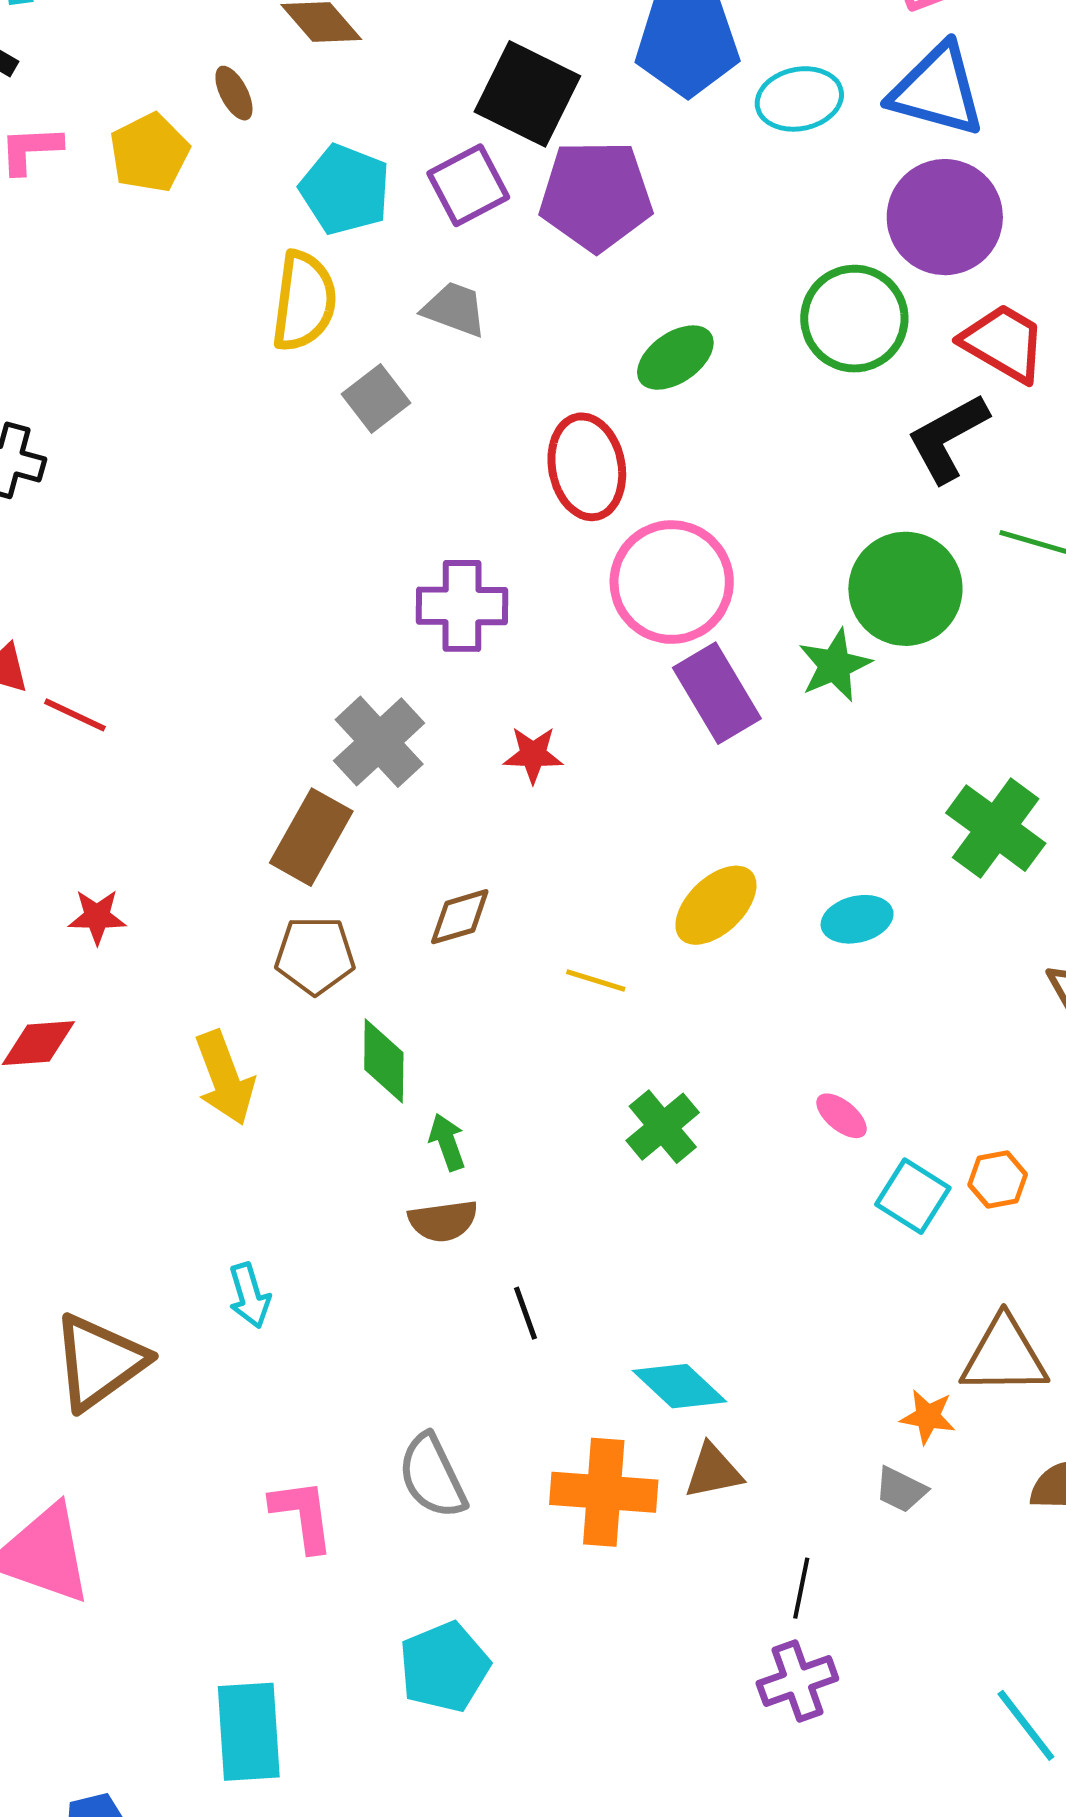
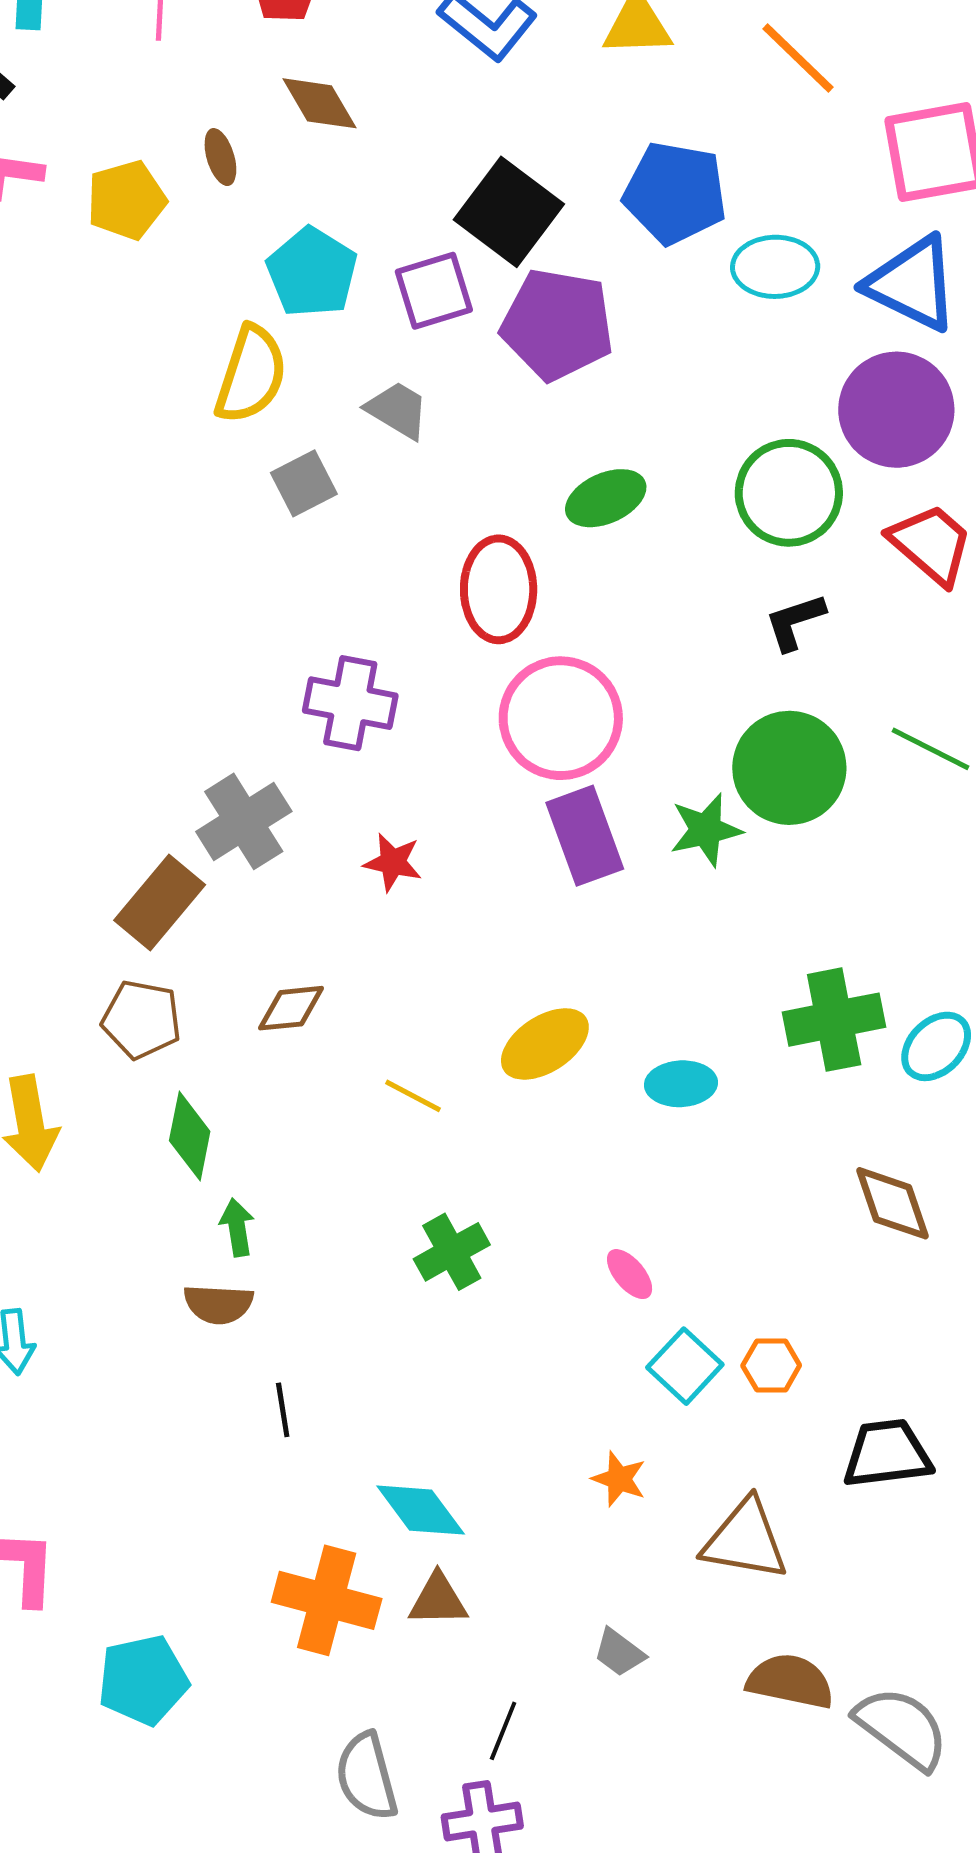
black L-shape: (948, 438) -> (795, 622), moved, size x0.7
green cross: (996, 828) -> (834, 1020), turned 32
orange star: (928, 1417) -> (619, 1479), moved
gray semicircle: (432, 1476) -> (367, 1776), moved
cyan pentagon: (444, 1667) -> (143, 1680), moved

